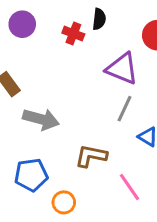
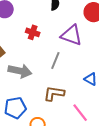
red cross: (73, 34) -> (33, 32), moved
gray line: (124, 109) -> (55, 61), moved

